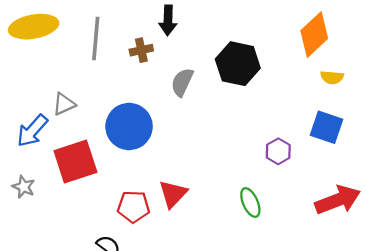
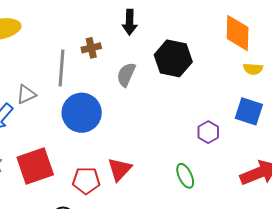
black arrow: (168, 20) -> (130, 22), moved
orange diamond: (314, 35) -> (238, 33), turned -45
gray line: (96, 39) -> (62, 68), moved
red square: (75, 161) -> (35, 166), moved

